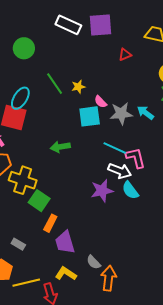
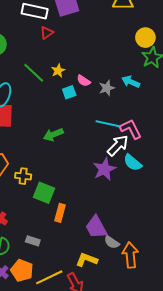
red triangle: (125, 55) -> (47, 33), moved
gray star: (121, 114) -> (107, 88), size x0.7
cyan square: (90, 116) -> (69, 92), moved, size x0.6
white arrow: (120, 171) -> (118, 145), turned -55
yellow cross: (23, 180) -> (23, 176), size x0.6
purple trapezoid: (65, 242) -> (96, 227), moved

